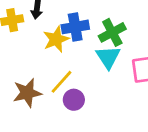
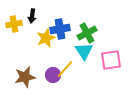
yellow line: (61, 82) -> (65, 69), moved
purple circle: (74, 100) -> (53, 75), moved

